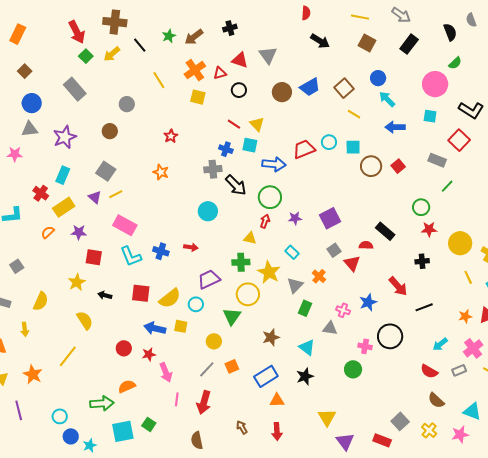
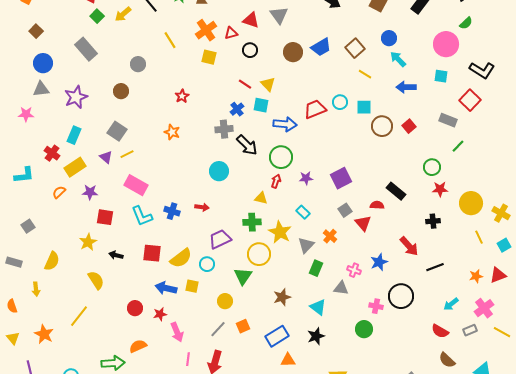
blue cross: (226, 149) -> (237, 109), turned 32

